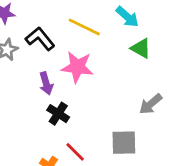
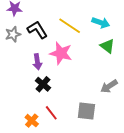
cyan arrow: (127, 17) -> (101, 23), turned -30

